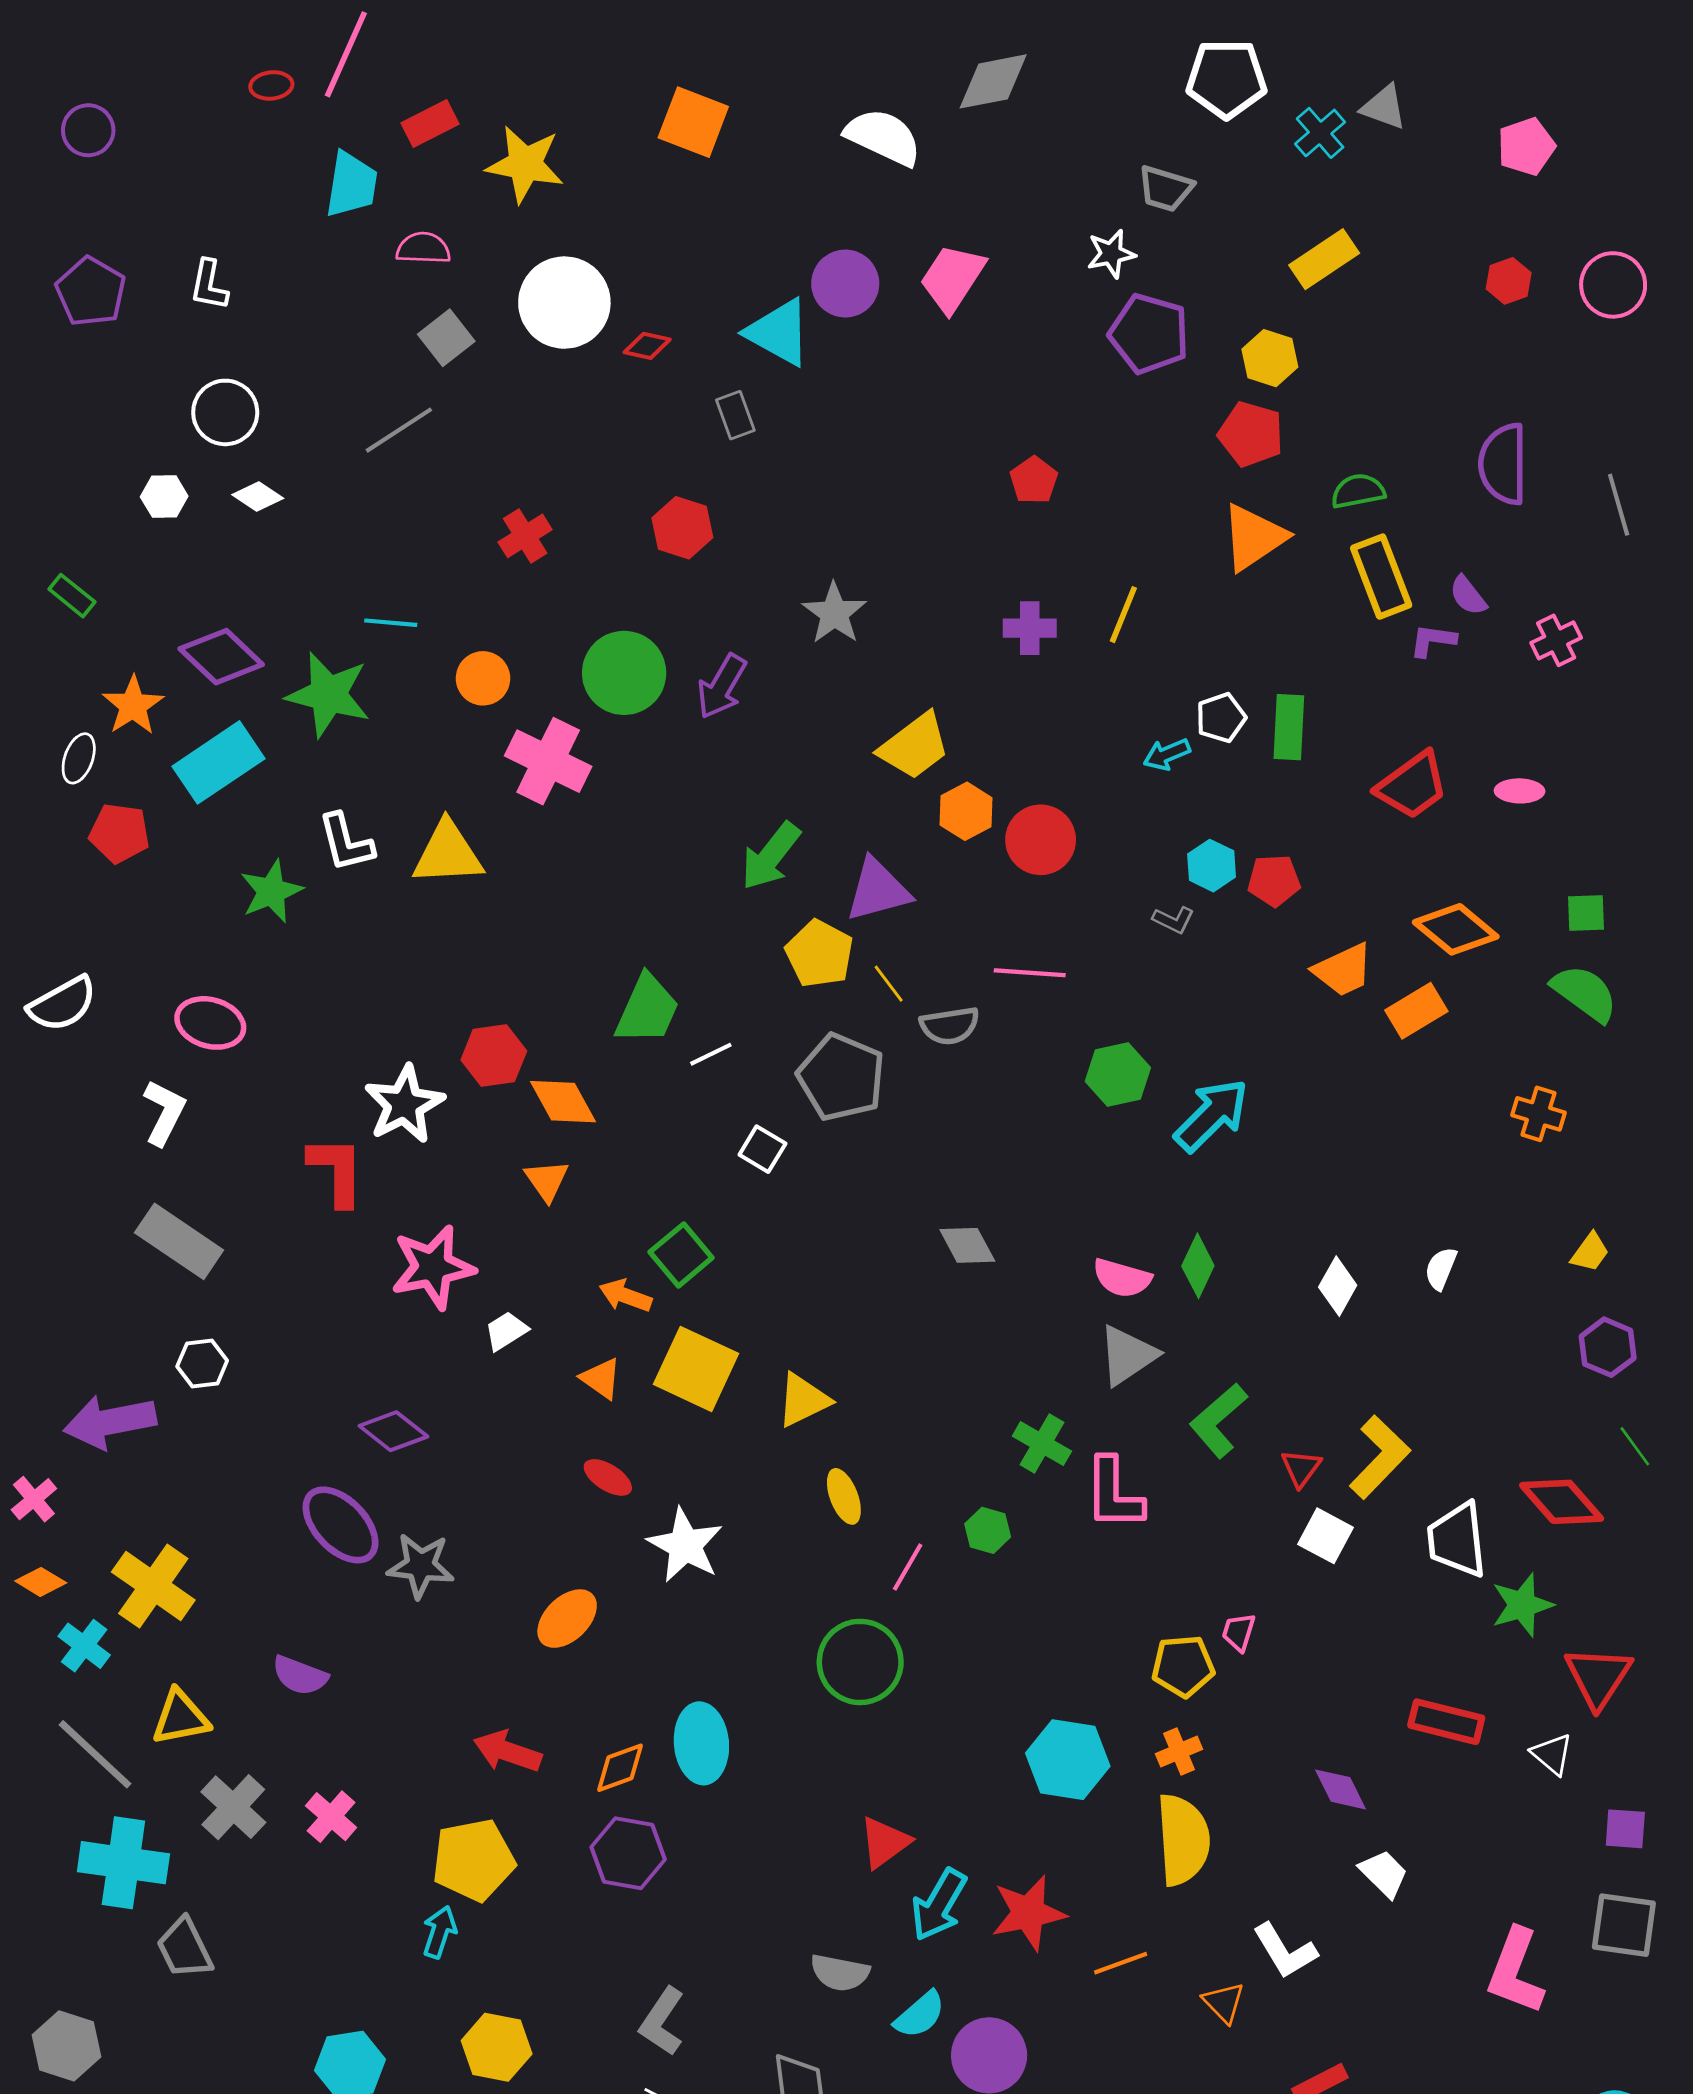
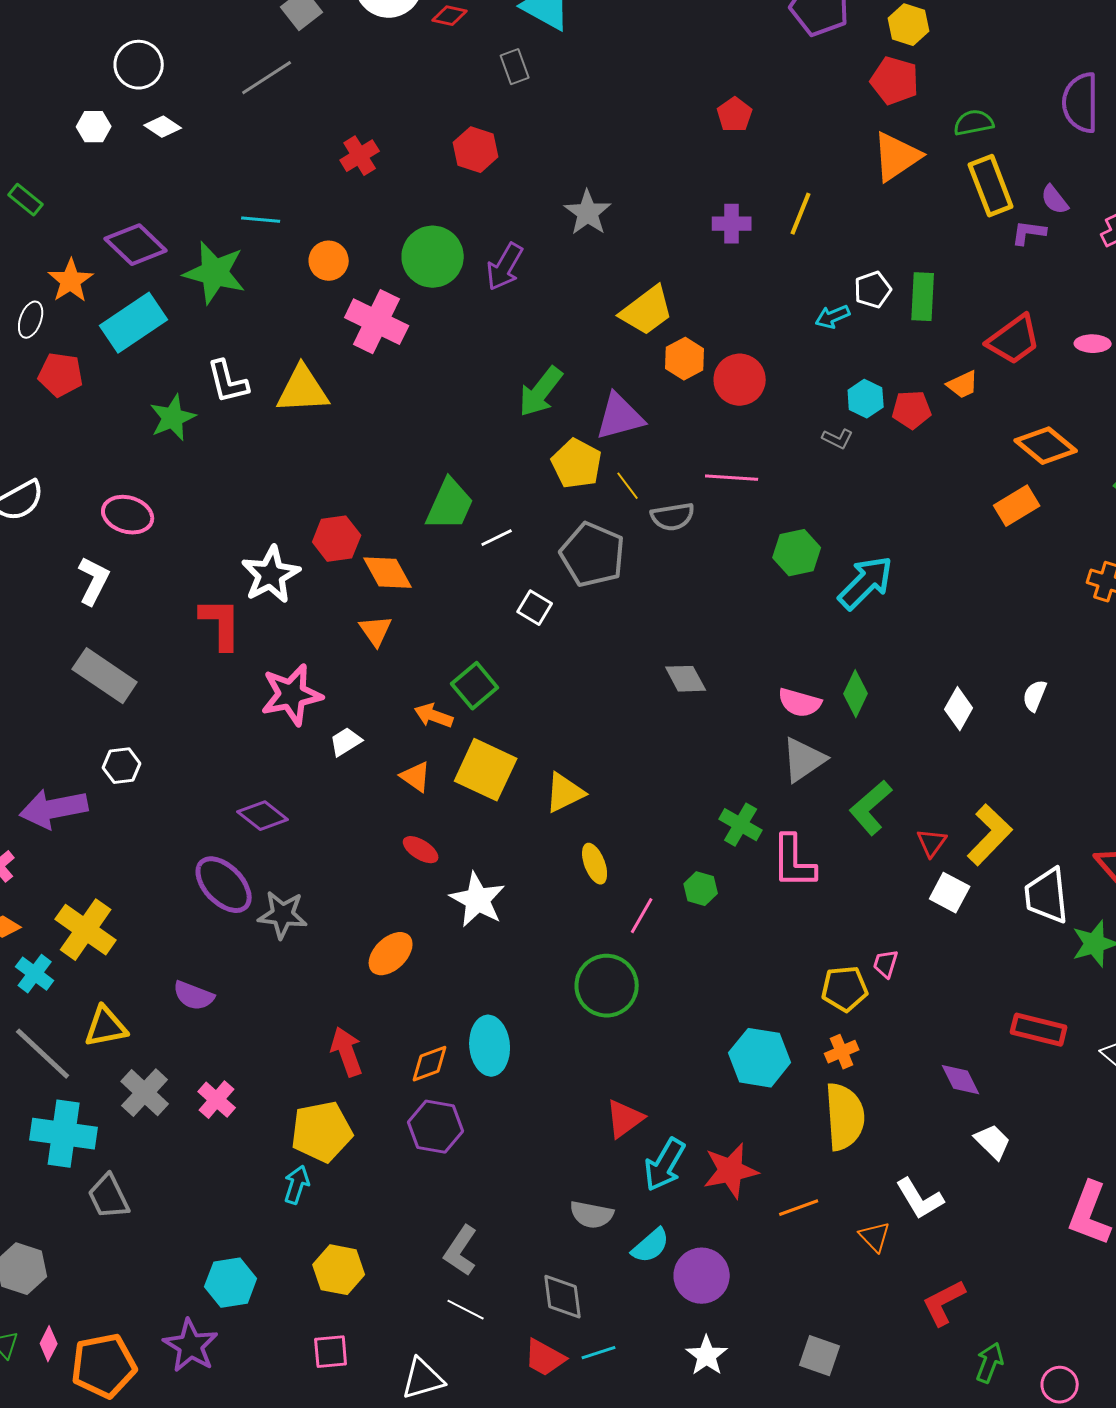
orange trapezoid: (1343, 970) -> (963, 385), moved, size x0.7
red arrow: (507, 1751) -> (347, 1052), turned 51

